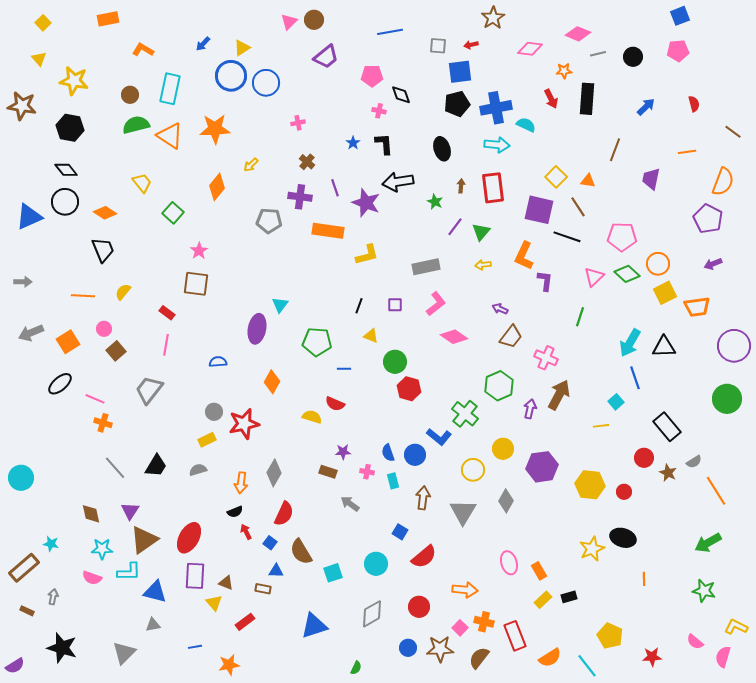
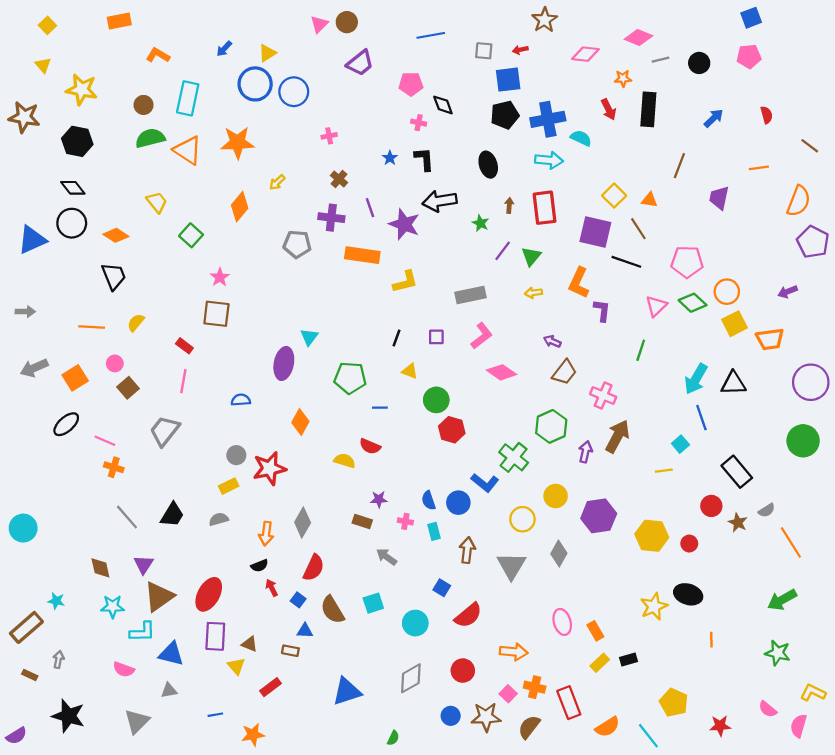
purple pentagon: (708, 219) -> (813, 242), moved
cyan square: (333, 573) -> (373, 603), moved
pink semicircle: (92, 578) -> (124, 669), moved

